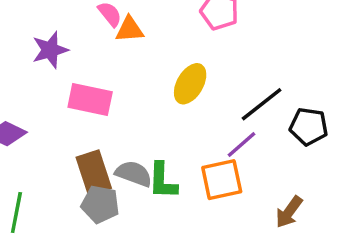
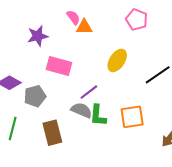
purple line: (241, 145) -> (89, 92), moved
brown rectangle: (94, 173) -> (52, 133), moved
gray pentagon: (100, 204) -> (35, 96), moved, turned -30

